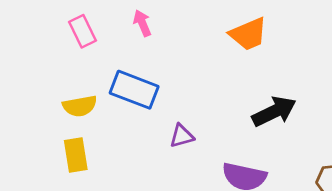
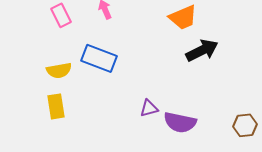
black arrow: (274, 111) -> (202, 50), moved
purple triangle: (182, 136) -> (149, 108), moved

